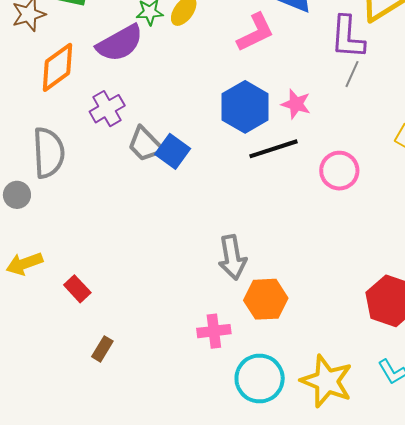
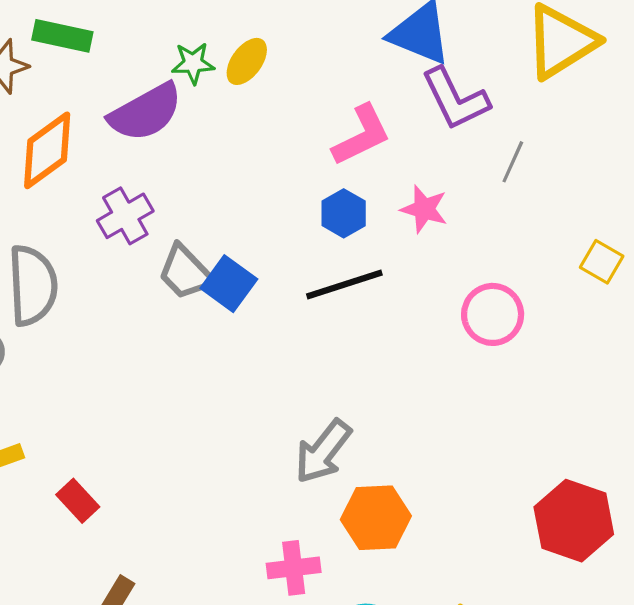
pink L-shape: (255, 32) -> (362, 135), moved
purple L-shape: (348, 37) -> (455, 99), moved, turned -30
blue hexagon: (245, 107) -> (344, 213), size x0.6
black line: (274, 149) -> (344, 285), moved
gray arrow: (232, 257) -> (323, 451), turned 48

